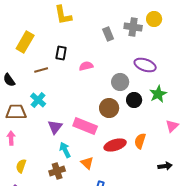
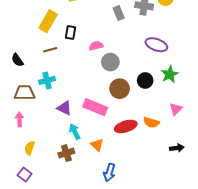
yellow rectangle: (25, 42) -> (48, 21), moved
gray circle: (120, 82) -> (110, 62), moved
cyan cross: (38, 100) -> (47, 80), turned 35
pink triangle: (172, 126) -> (176, 109), moved
purple triangle: (55, 127) -> (64, 108), turned -42
orange semicircle: (140, 141) -> (151, 122), turned -91

